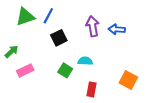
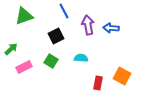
blue line: (48, 16) -> (64, 11), moved, turned -56
green square: (65, 70) -> (51, 61), moved
red rectangle: (92, 89) -> (98, 83), moved

